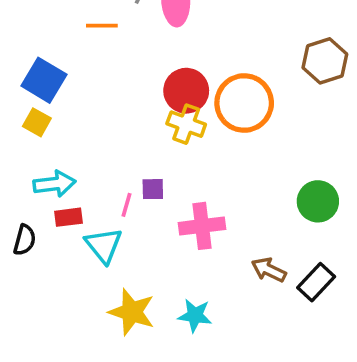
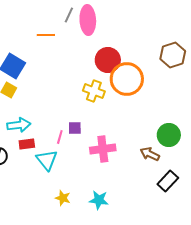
red circle: (186, 91) -> (108, 60), moved
brown arrow: (269, 270) -> (150, 154), moved
yellow star: (132, 312) -> (63, 198), size x0.6

